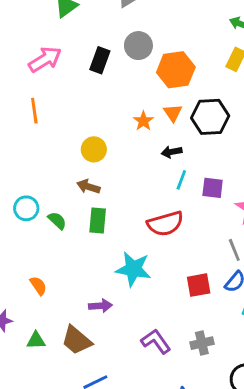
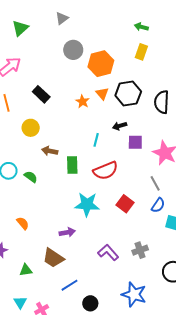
black rectangle: (100, 60) -> (41, 94), moved, turned -60
yellow circle: (94, 149) -> (31, 128), moved
black arrow: (172, 152) -> (120, 126), moved
cyan line: (181, 180) -> (96, 140), moved
green rectangle: (98, 220) -> (72, 165), moved
red square: (199, 285) -> (125, 204), moved, turned -36
green triangle: (36, 340) -> (26, 270), moved

